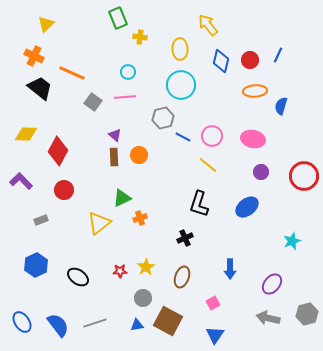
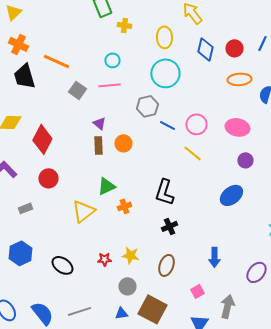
yellow triangle: (46, 24) -> (13, 12), moved
black trapezoid: (40, 88) -> (24, 76), turned -144
black L-shape: (199, 204) -> (164, 192), moved
yellow star: (146, 267) -> (130, 255), turned -30
gray arrow: (268, 318) -> (227, 306), moved, turned 90

